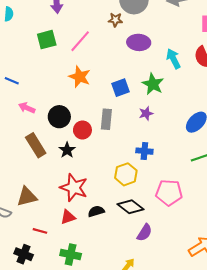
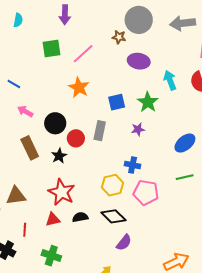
pink pentagon: (169, 193) -> (146, 192), moved
red line: (40, 231) -> (25, 230), turned 72

